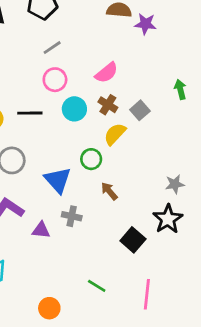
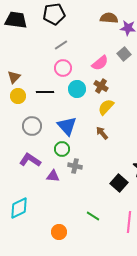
gray square: (140, 110) -> (124, 54), moved
green circle: (91, 159) -> (62, 149), moved
blue triangle: (58, 180) -> (67, 126), moved
brown arrow: (109, 191) -> (102, 133), moved

